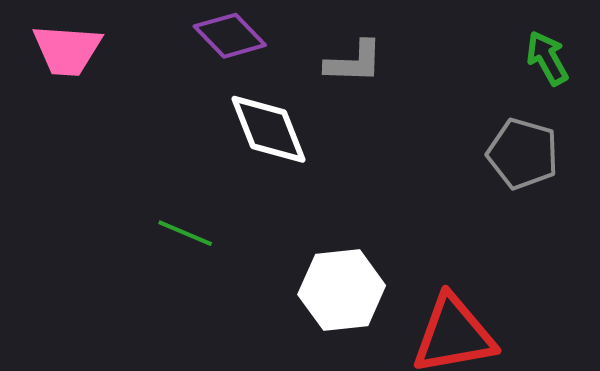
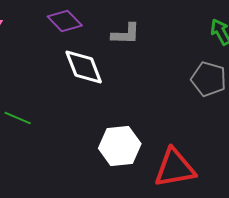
green line: (185, 233) -> (18, 118), moved

